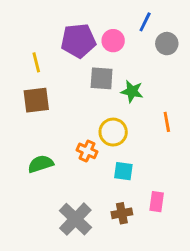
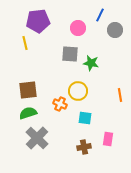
purple pentagon: (78, 41) -> (38, 21), moved
brown square: (36, 100) -> (28, 90), moved
orange line: (167, 122) -> (120, 95), moved
gray cross: (75, 219) -> (37, 138), moved

